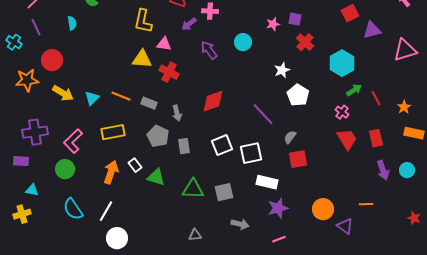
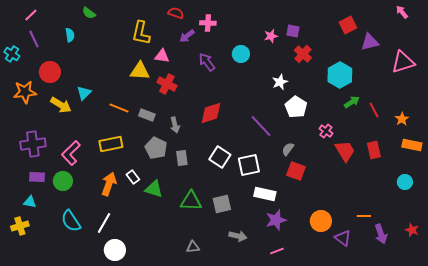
cyan triangle: (92, 98) -> (84, 93), moved
pink cross: (342, 112) -> (326, 131), moved
white square: (222, 145) -> (220, 157), turned -35
red square: (298, 159) -> (296, 171), turned 30
purple rectangle: (21, 161) -> (37, 177), moved
purple arrow: (383, 170) -> (381, 234), moved

